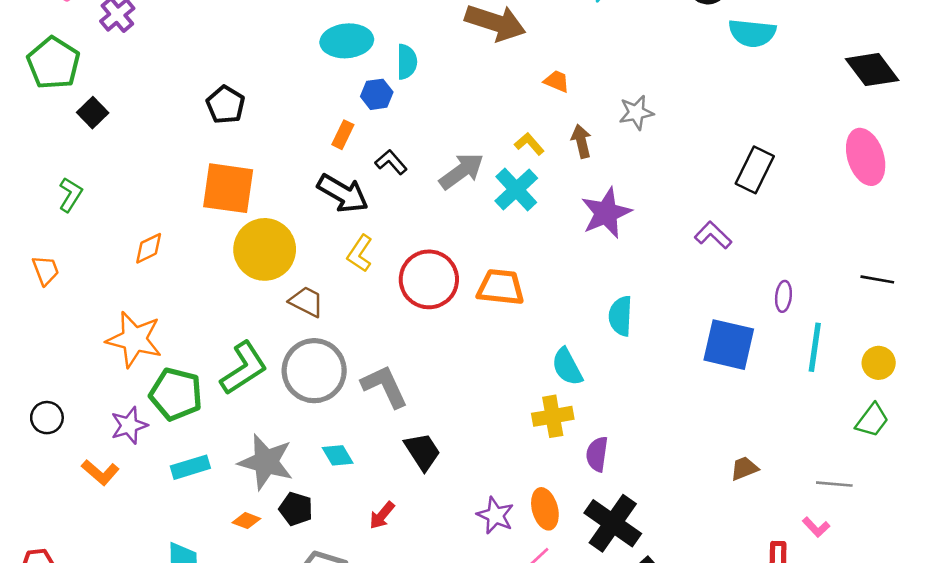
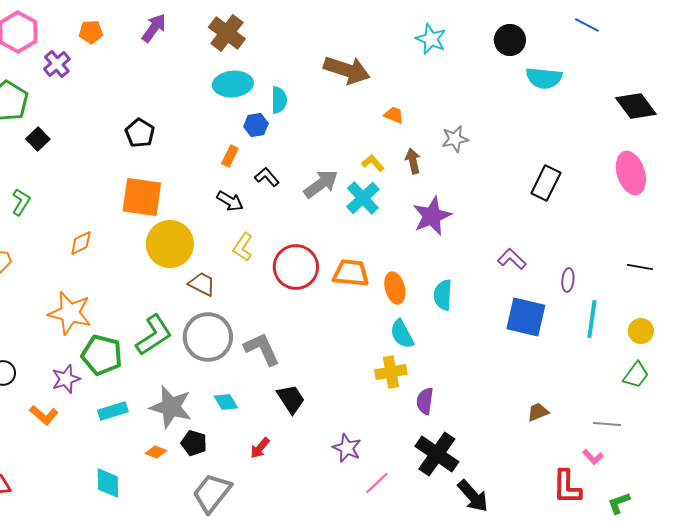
black arrow: (343, 193) -> (230, 201), size x0.7
purple L-shape: (713, 235) -> (512, 259), moved
orange ellipse: (545, 509) -> (395, 288), moved

